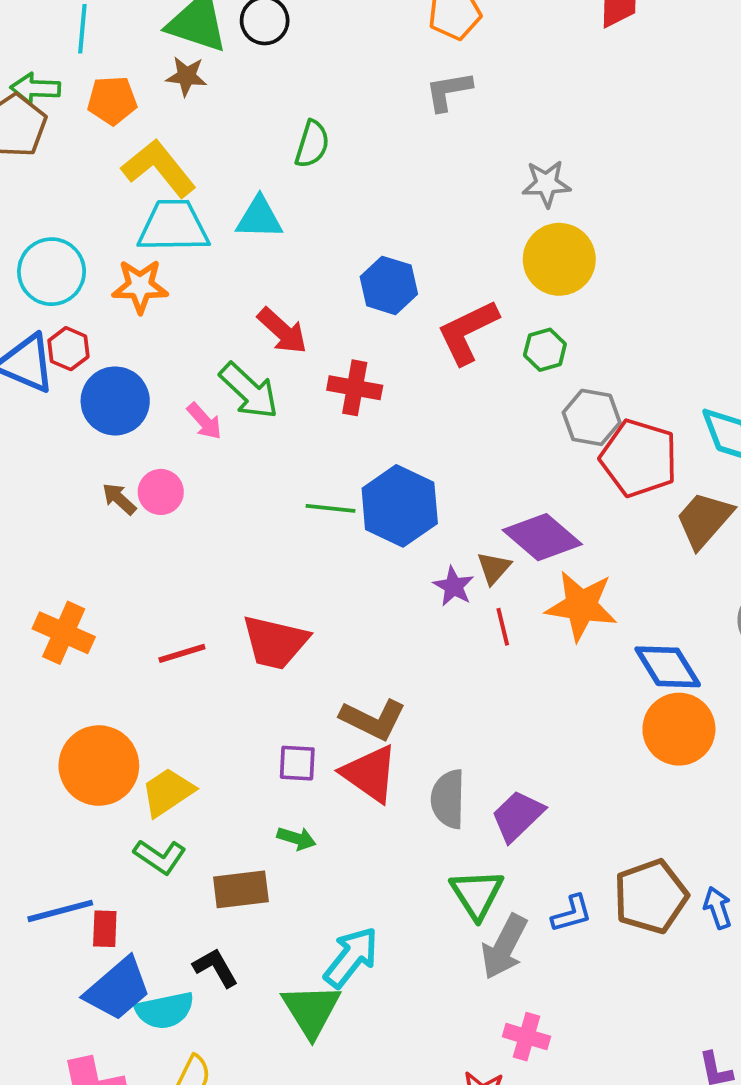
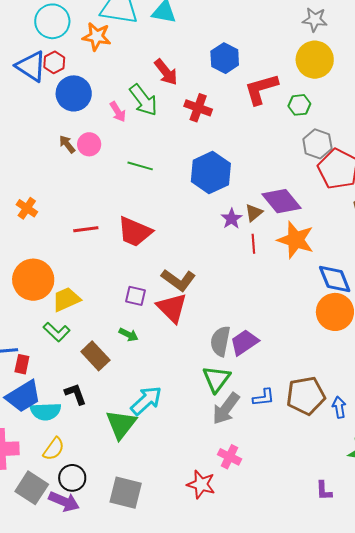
green line: (330, 508) -> (140, 166), moved
orange cross: (64, 633) -> (27, 208), size x0.7
gray semicircle: (448, 799) -> (220, 341), moved
brown rectangle: (241, 889) -> (95, 356), turned 44

